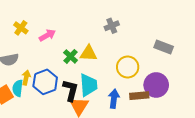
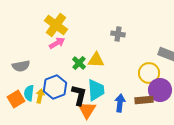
gray cross: (112, 26) -> (118, 34), turned 32
yellow cross: (21, 28) -> (56, 25), moved, size x1.6
yellow circle: (128, 67) -> (149, 73), moved
yellow arrow: (26, 78) -> (40, 96), moved

